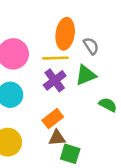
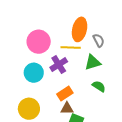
purple cross: (55, 80) -> (59, 65), moved
green semicircle: (108, 105) -> (99, 86), moved

